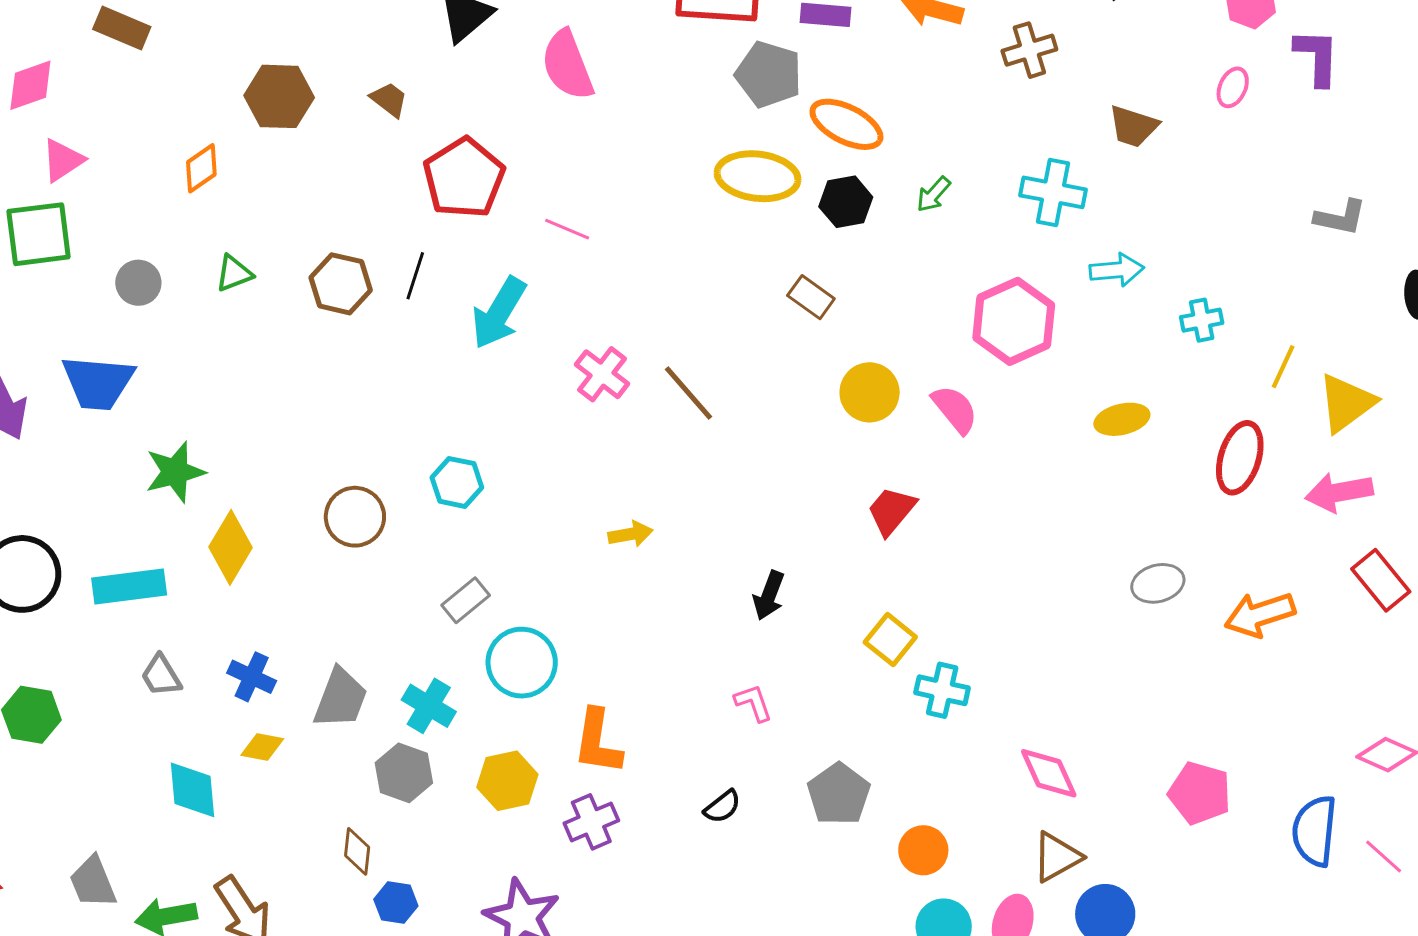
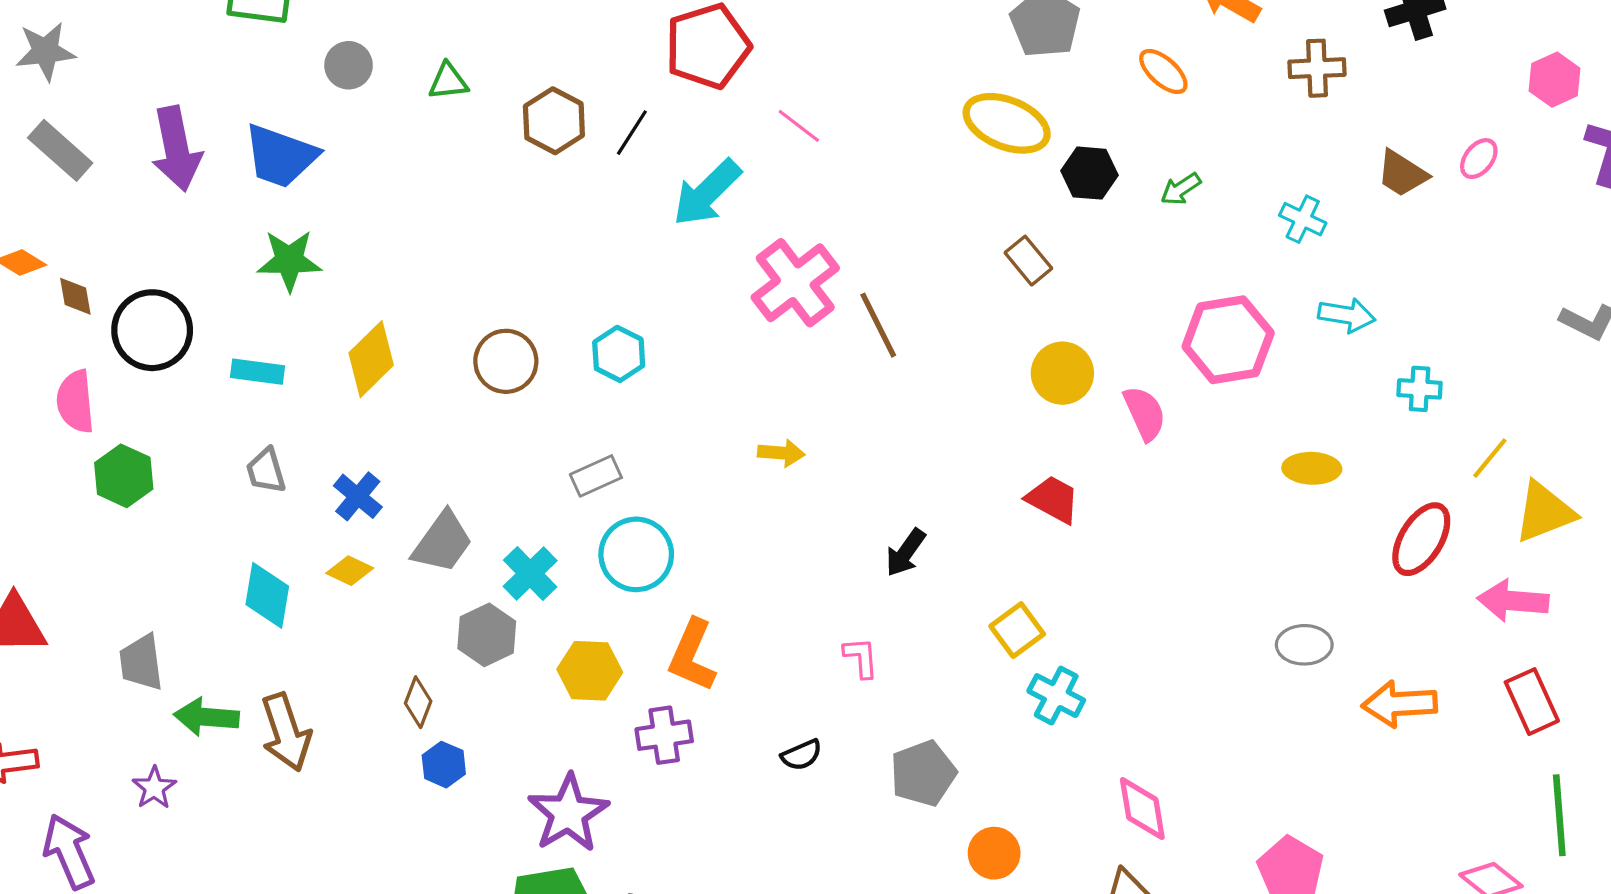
pink ellipse: (1233, 87) -> (1479, 159), moved
orange ellipse: (846, 124) -> (1163, 71), moved, size x0.7
cyan cross: (1053, 192) -> (1303, 219), size x0.7
pink cross: (602, 374) -> (795, 283), size x1.5
green star: (175, 472) -> (289, 260), moved
red trapezoid: (891, 511) -> (1053, 499), turned 64
cyan rectangle: (129, 586) -> (258, 372), size x0.7

